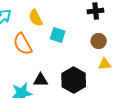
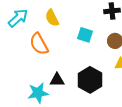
cyan square: (58, 35) -> (85, 35), moved

